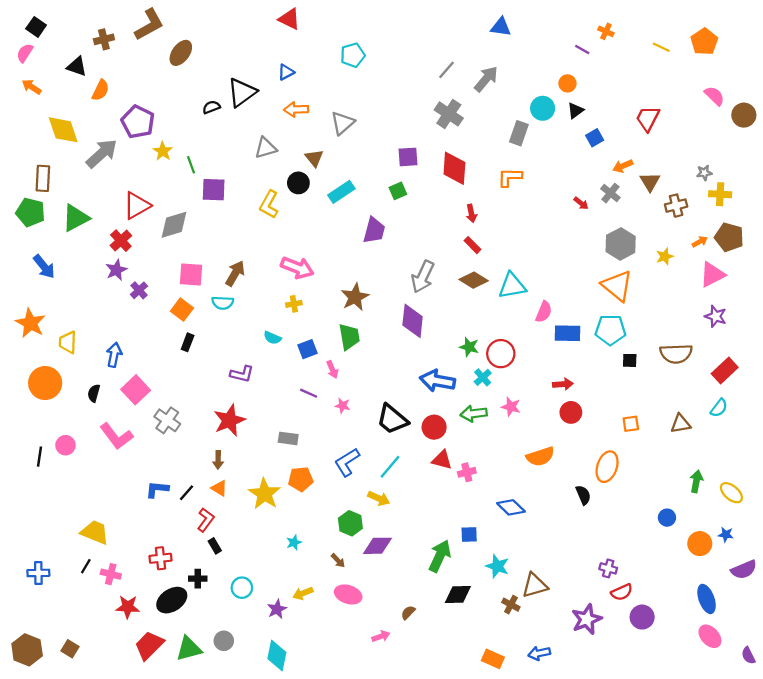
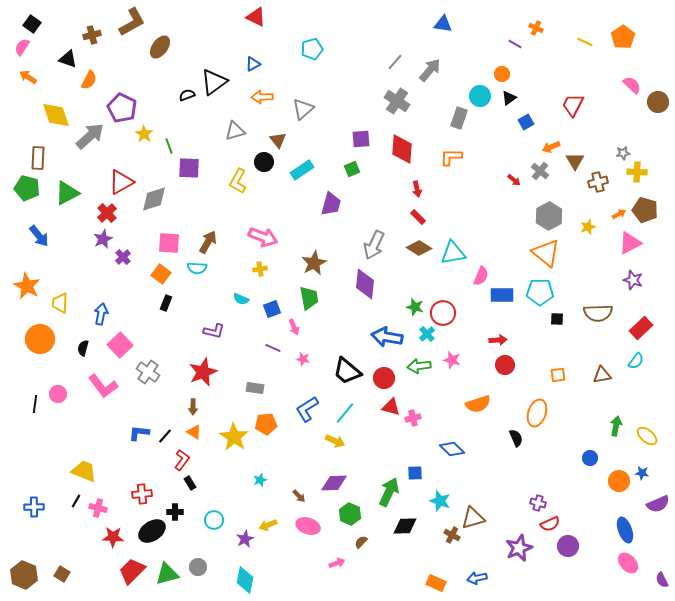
green hexagon: (350, 523) -> (350, 514), moved

